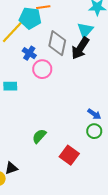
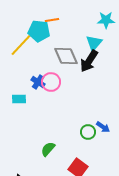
gray diamond: (57, 43) -> (66, 56), turned -35
blue cross: (29, 53) -> (38, 82), moved
green circle: (94, 131) -> (88, 132), moved

